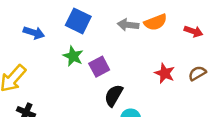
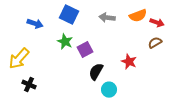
orange semicircle: (155, 22) -> (138, 16), moved
red star: (165, 73) -> (129, 62), moved
brown semicircle: (197, 73) -> (155, 43), moved

